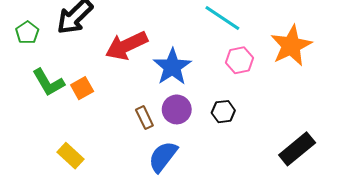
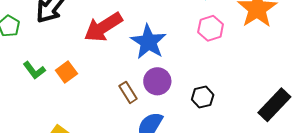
green L-shape: (48, 82) -> (34, 70), size x0.7
black hexagon: (223, 112) -> (203, 97), moved

